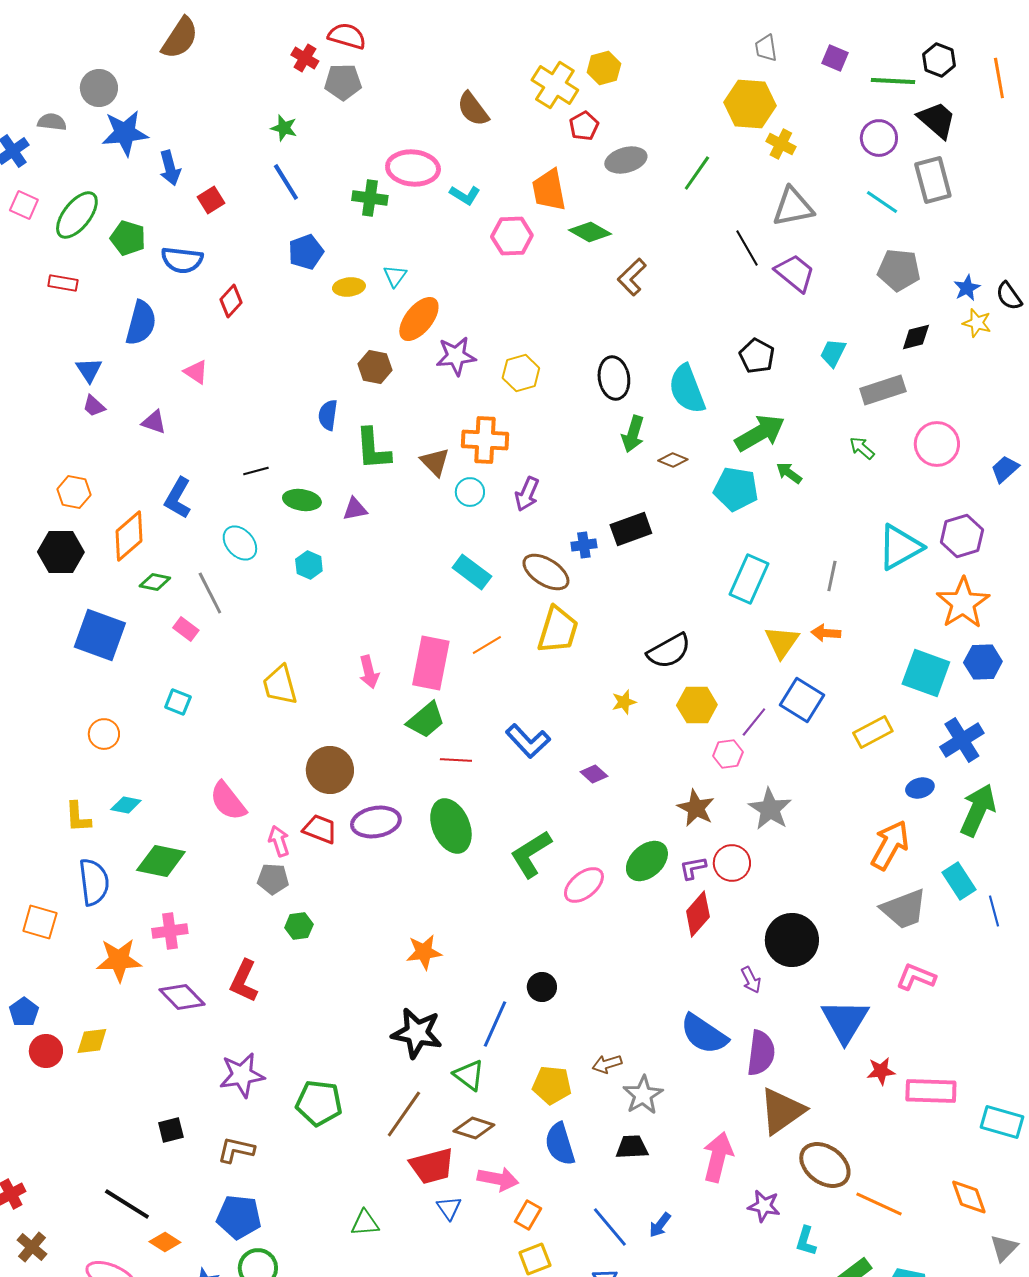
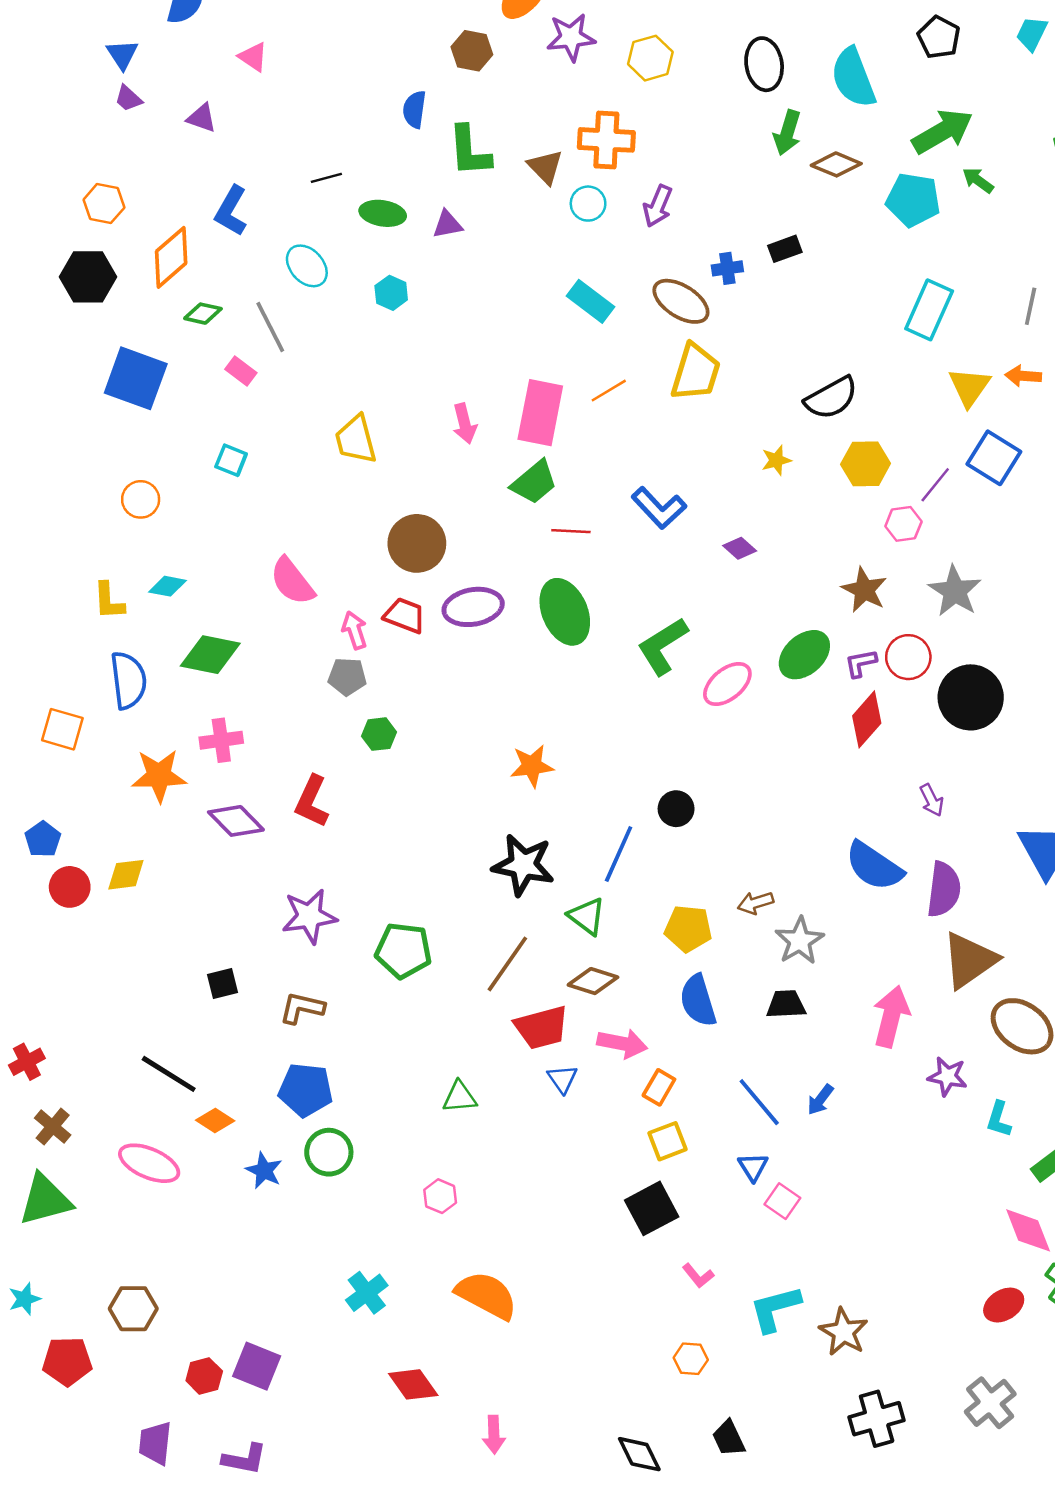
brown diamond: (673, 460) -> (836, 164), size x1.4
black rectangle: (631, 529) -> (785, 249), size x0.7
black circle: (792, 940) -> (971, 697), moved

